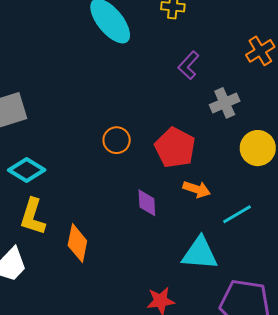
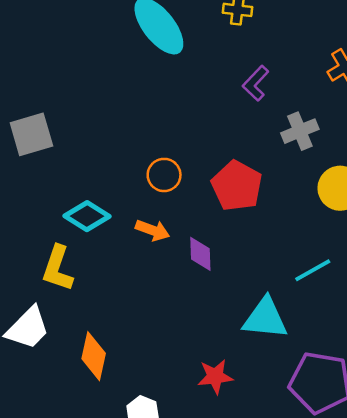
cyan diamond: (27, 170) -> (87, 216), moved
orange arrow: (197, 189) -> (153, 230), moved
orange diamond: (77, 243) -> (94, 356), moved

